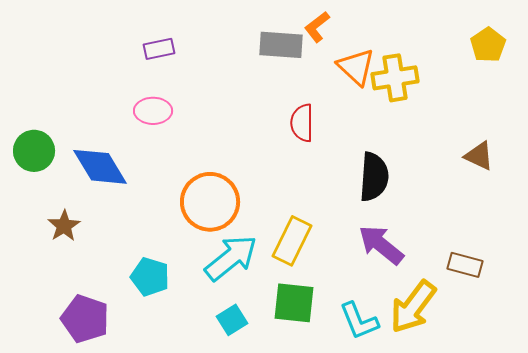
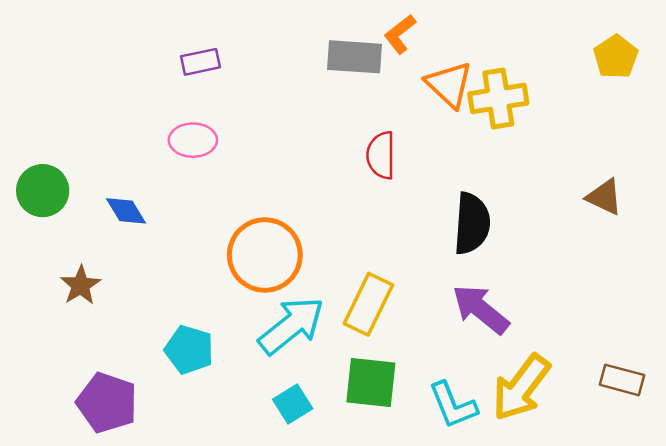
blue diamond: (100, 167) -> (126, 211), size x0.6
brown rectangle: (465, 265) -> (622, 380), moved

